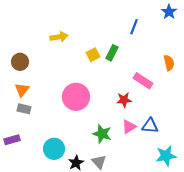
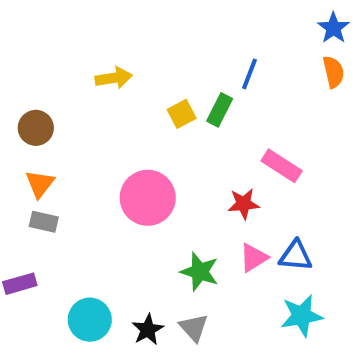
blue line: (134, 27) -> (250, 74), moved
orange semicircle: (169, 63) -> (333, 72), moved
cyan circle: (54, 149) -> (90, 320), moved
cyan star: (166, 156) -> (302, 316), moved

